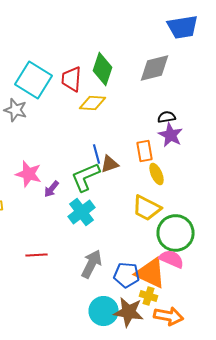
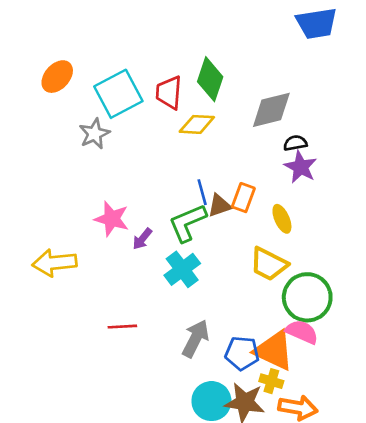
gray diamond: (155, 68) -> (271, 110), moved
cyan square: (34, 80) -> (118, 94), turned 30
gray star: (16, 110) -> (94, 134), turned 30
orange rectangle: (145, 151) -> (243, 198), moved, turned 30

